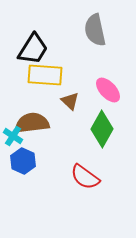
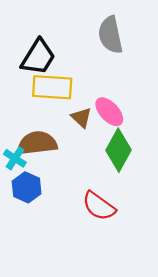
pink ellipse: (108, 90) -> (109, 112), moved

